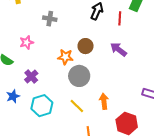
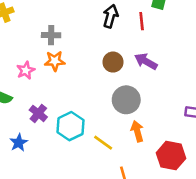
brown circle: (86, 46) -> (113, 62), moved
orange star: (65, 57) -> (55, 61), moved
gray circle: (79, 76) -> (126, 100), moved
cyan hexagon: (42, 106) -> (70, 126), moved

